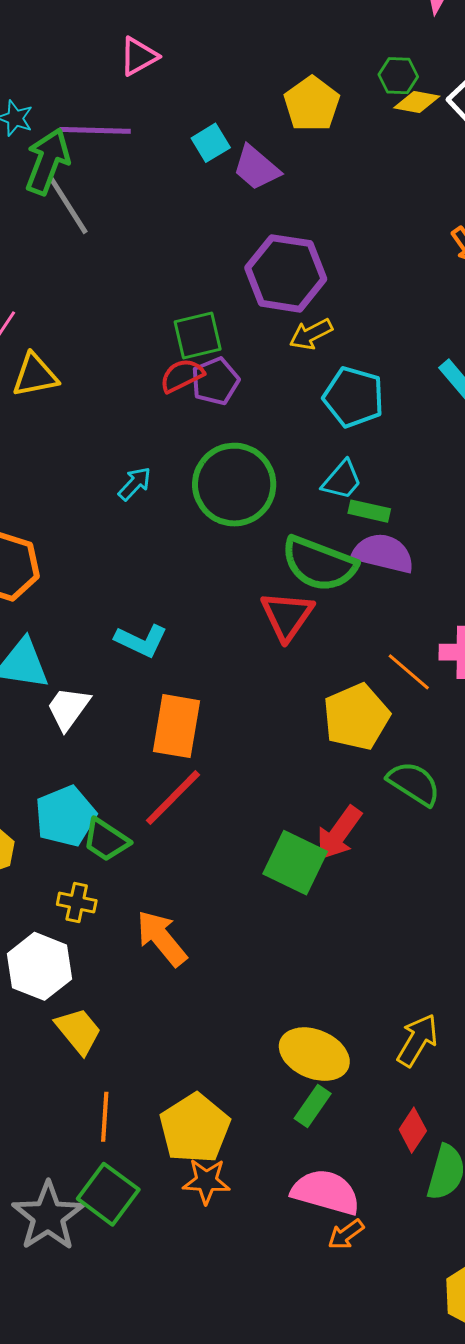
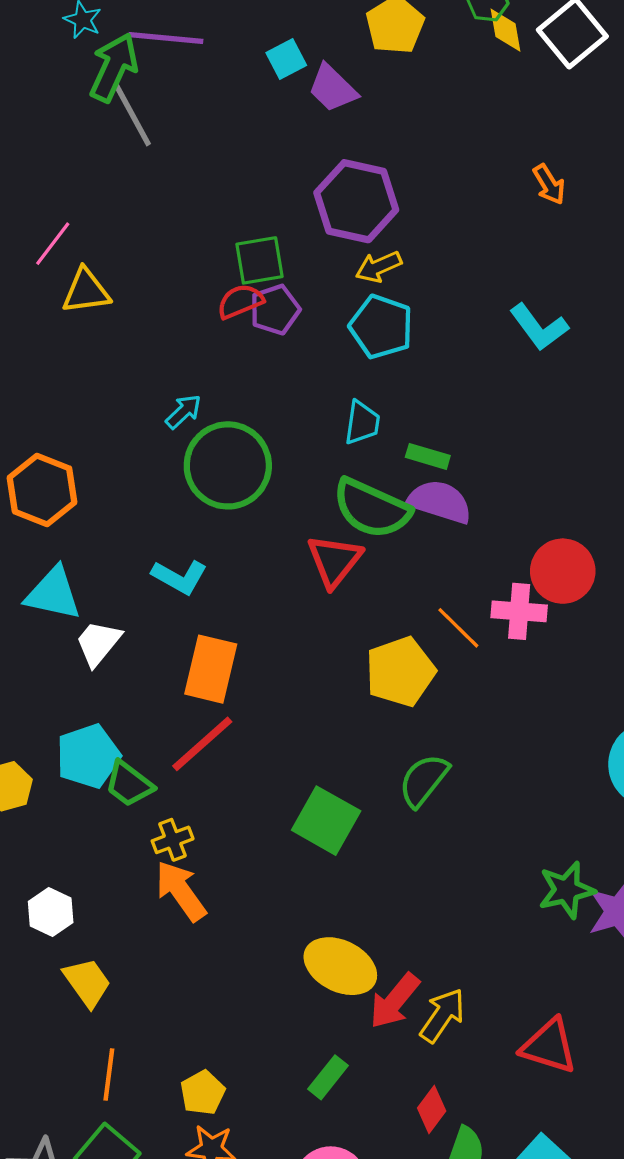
yellow diamond: (417, 102) -> (505, 30), turned 66
cyan pentagon: (354, 397) -> (381, 327), moved
cyan trapezoid: (342, 480) -> (362, 423), moved, turned -36
green circle: (234, 485) -> (228, 465), moved
green semicircle: (414, 783) -> (424, 780), moved, turned -88
red arrow: (339, 833) -> (395, 1001), moved
yellow cross: (77, 902) -> (173, 840), moved, turned -36
white hexagon: (39, 966) -> (51, 912), size x0.7
yellow ellipse: (314, 1054) -> (340, 966), moved
yellow pentagon: (195, 1128) -> (203, 1093), size x0.6

